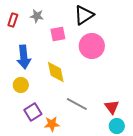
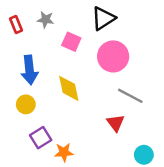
red rectangle: (13, 20) -> (16, 24), turned -40
pink square: (58, 34) -> (71, 42), turned 35
gray line: (77, 104) -> (130, 96), moved
red triangle: (112, 107) -> (116, 123), moved

